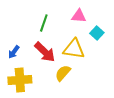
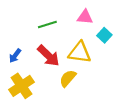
green line: (44, 23) -> (47, 25), turned 54
yellow cross: (20, 80) -> (22, 86), turned -30

